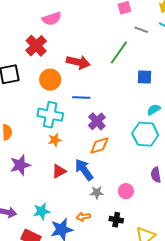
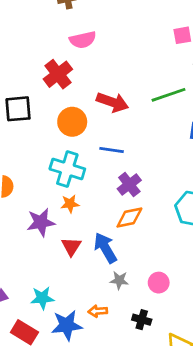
green line: (119, 53) -> (169, 95), turned 30
purple star: (20, 165) -> (41, 222), moved
red triangle: (59, 171) -> (71, 246), turned -35

